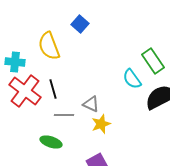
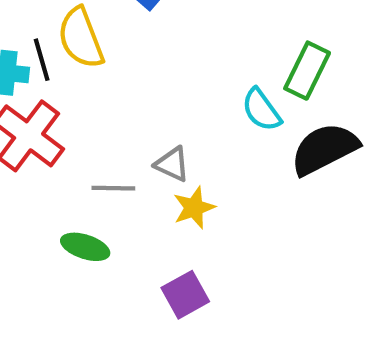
green rectangle: (153, 61) -> (307, 71), turned 60
black line: (53, 89) -> (42, 60), moved

